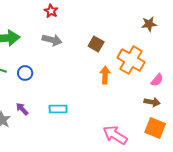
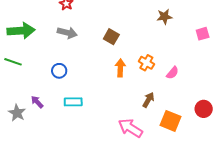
orange cross: (131, 60) -> (146, 63), moved, size x0.6
blue circle: (25, 73) -> (59, 71), moved
brown arrow: (152, 102) -> (148, 100), moved, turned -70

